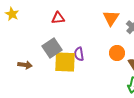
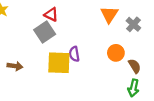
red triangle: (58, 18) -> (51, 14), turned 32
gray square: (52, 48) -> (45, 32), moved

